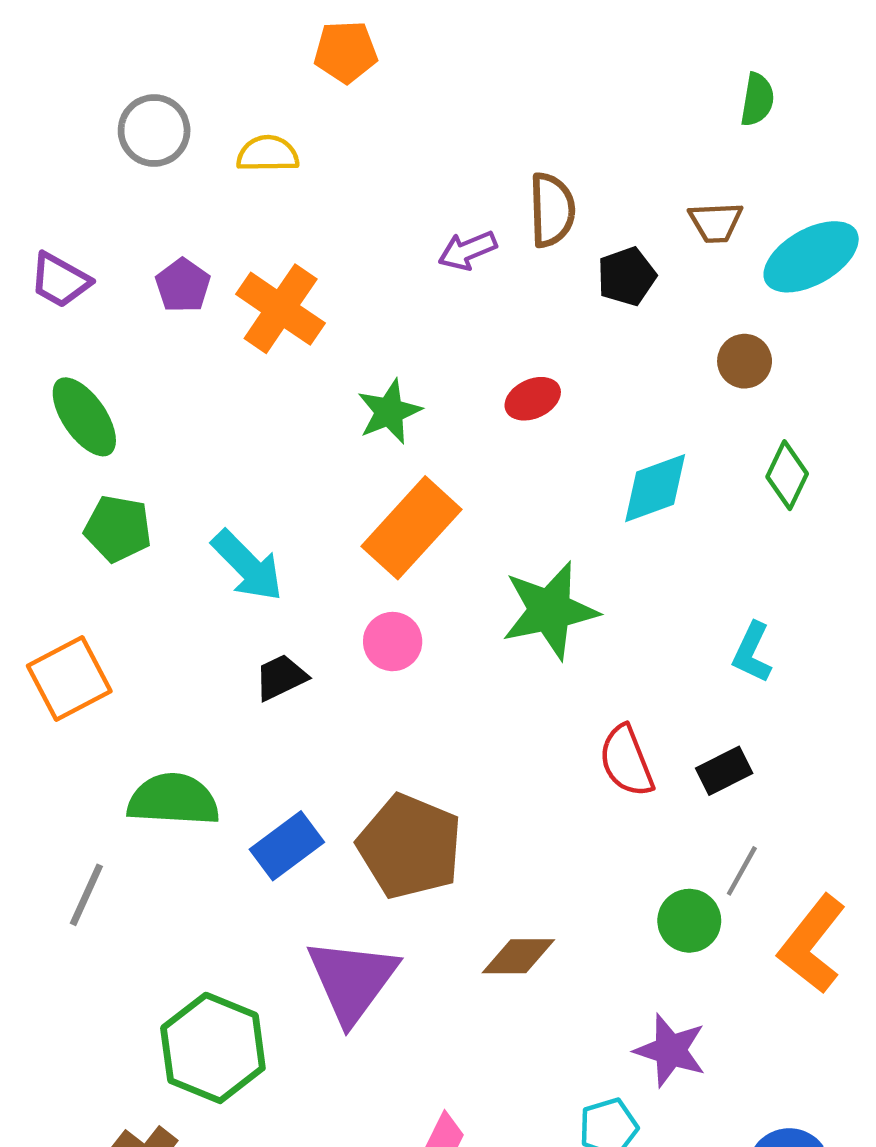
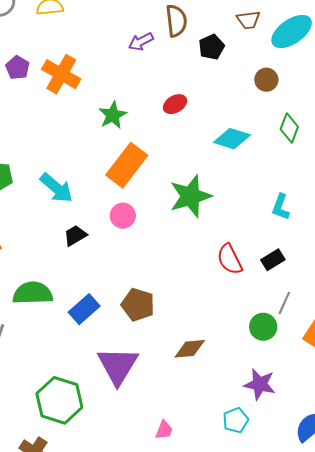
cyan diamond: (655, 488) -> (232, 139), turned 42
brown pentagon: (410, 846) -> (138, 305), size x0.7

